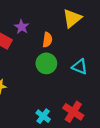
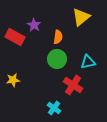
cyan triangle: (80, 67) -> (88, 62), turned -35
red cross: (73, 112) -> (73, 85), moved

